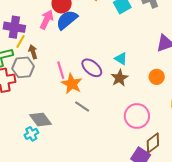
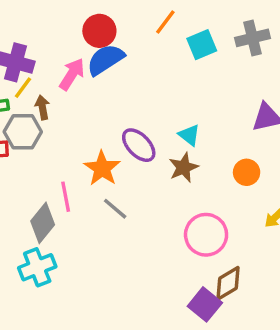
pink arrow: (47, 20) -> (72, 74), moved
pink line: (61, 70) -> (66, 197), moved
gray diamond: (40, 119) -> (43, 223), turned 70
cyan cross: (31, 134) -> (37, 267), moved, size x1.5

